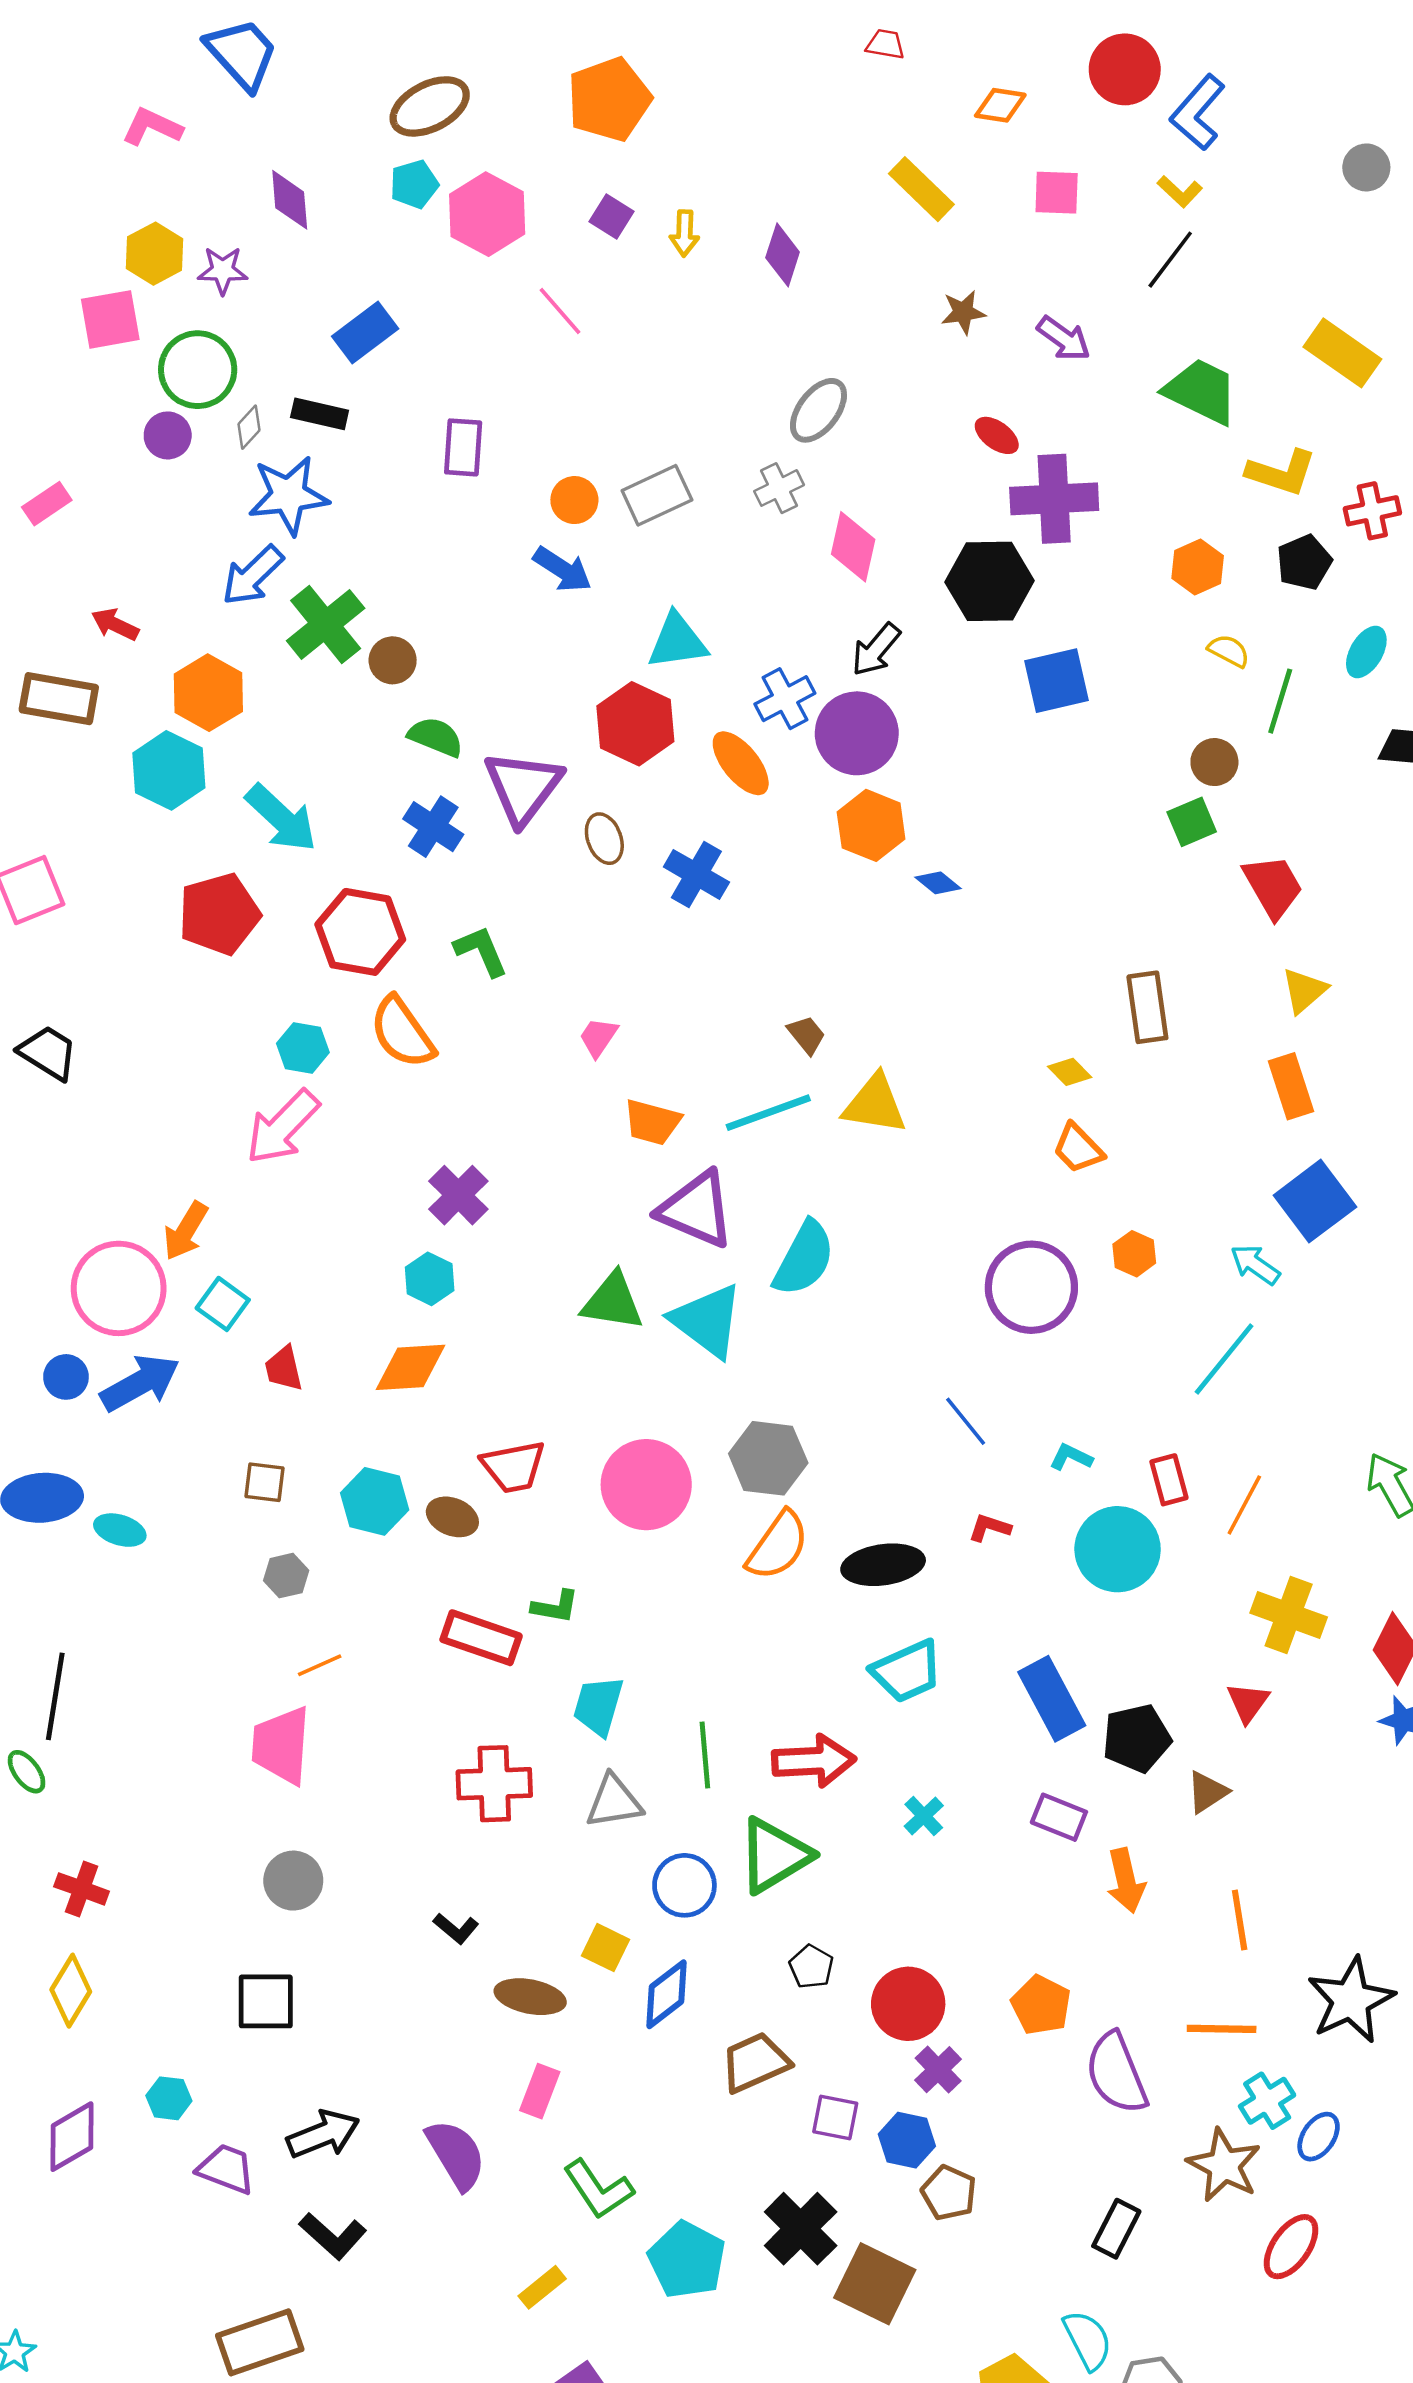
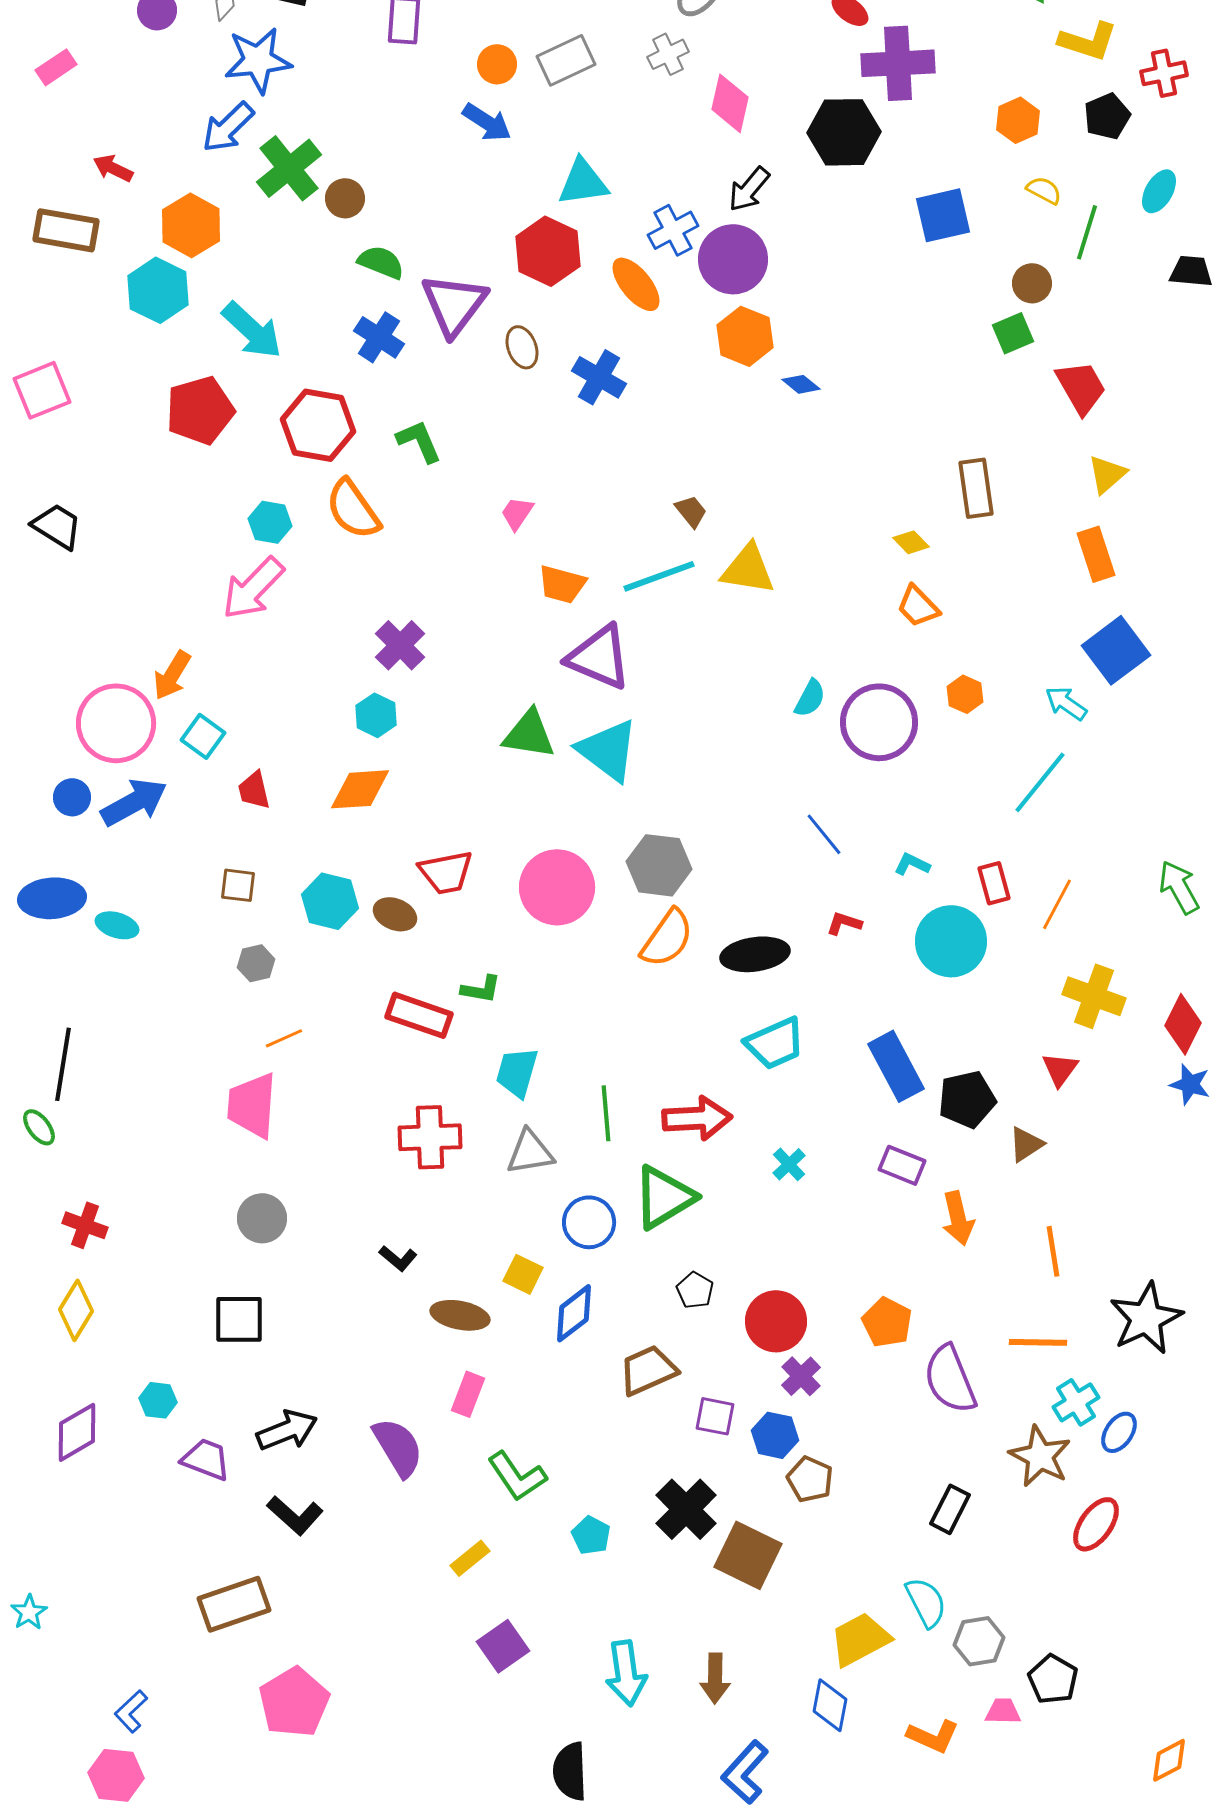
blue square: (1057, 681) -> (943, 215), moved
cyan semicircle: (804, 1259) -> (810, 698), moved, size x0.6
cyan pentagon: (687, 2260) -> (591, 1535), size x0.6

